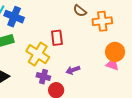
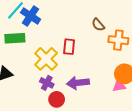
pink triangle: (112, 64) -> (119, 86), turned -40
purple arrow: (73, 70) -> (78, 83), size x1.5

